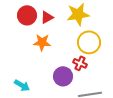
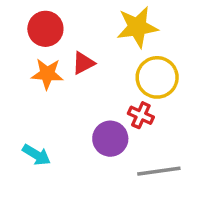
red triangle: (47, 17) -> (83, 63), moved
orange star: (42, 42) -> (47, 74), moved

